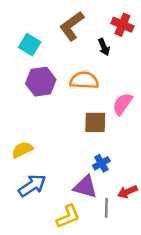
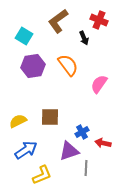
orange semicircle: (84, 80) -> (68, 65), turned 50
brown square: (95, 122) -> (50, 117), moved
purple triangle: (85, 187) -> (69, 151), turned -35
red arrow: (127, 192) -> (103, 143), moved, turned 35
yellow L-shape: (68, 216) -> (42, 175), moved

